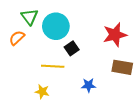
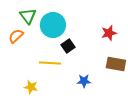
red star: (115, 35) -> (109, 33), size x0.7
yellow star: (42, 92) -> (31, 87), moved

